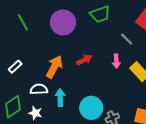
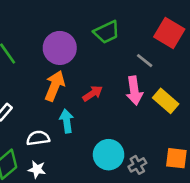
pink arrow: (116, 61) -> (134, 91), size x1.5
orange arrow: (54, 67) -> (55, 86), moved
cyan arrow: (60, 98) -> (67, 121), moved

